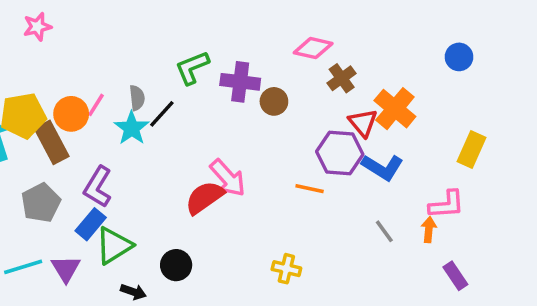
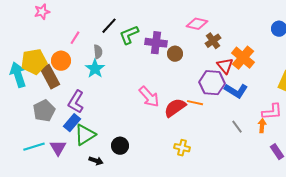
pink line: (96, 105) -> (75, 38), moved
black line: (162, 114) -> (109, 26), moved
red semicircle: (205, 198) -> (175, 108), moved

